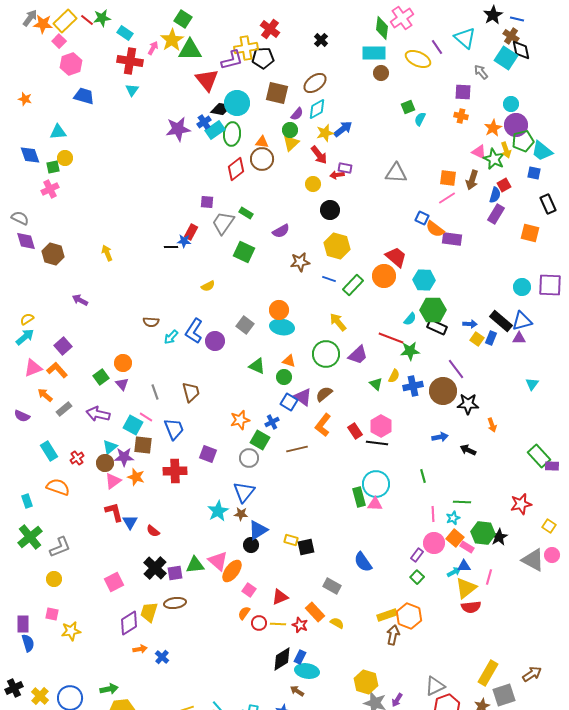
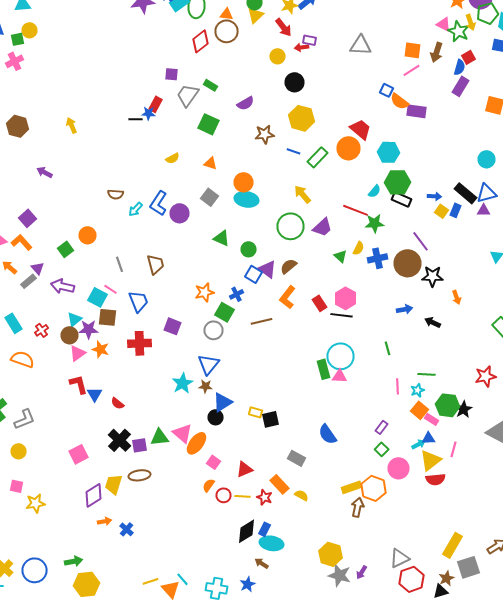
orange triangle: (289, 361) -> (210, 163), moved
purple triangle: (122, 384) -> (38, 268), moved
pink circle: (434, 543) -> (398, 468), moved

